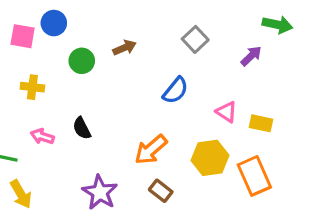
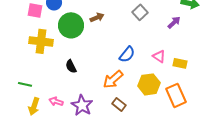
green circle: (82, 61) -> (71, 25), size x1.6
yellow cross: (32, 87) -> (41, 41), size x1.6
blue semicircle: (175, 90) -> (127, 54), moved
pink arrow: (42, 136) -> (56, 101), moved
yellow arrow: (21, 194) -> (34, 106), turned 48

